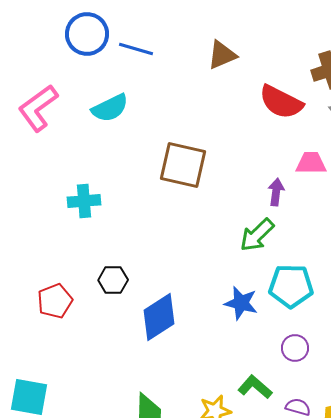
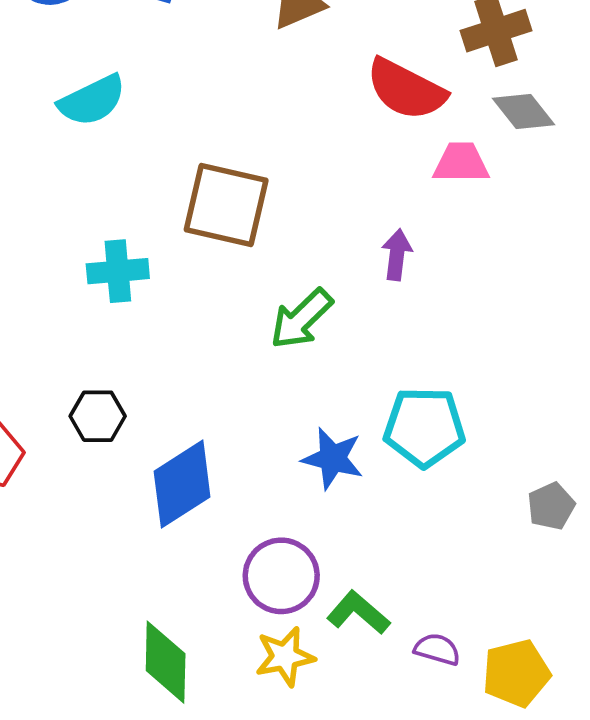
pink trapezoid: (311, 163) -> (461, 163), moved
cyan cross: (84, 201) -> (118, 271), moved
green arrow: (257, 235) -> (301, 319), moved
purple circle: (295, 348) -> (281, 576), moved, size x1.5

